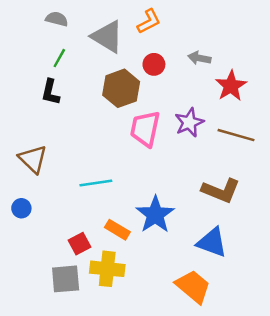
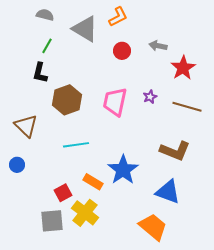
brown hexagon: (121, 88) -> (67, 100), moved
purple star: (189, 122) -> (150, 97), size x0.6
yellow cross: (107, 269) -> (85, 213), turned 32

